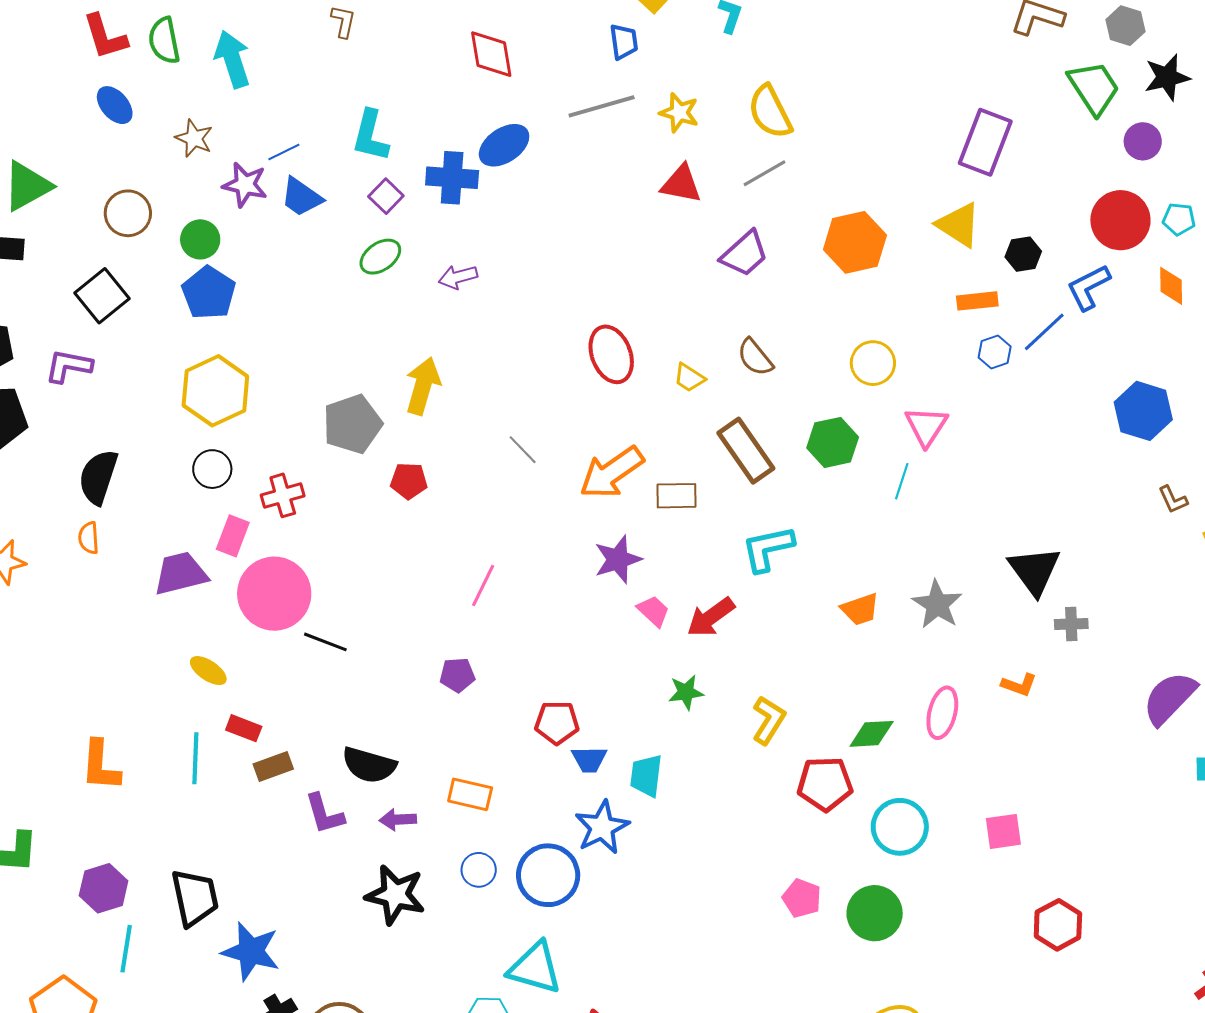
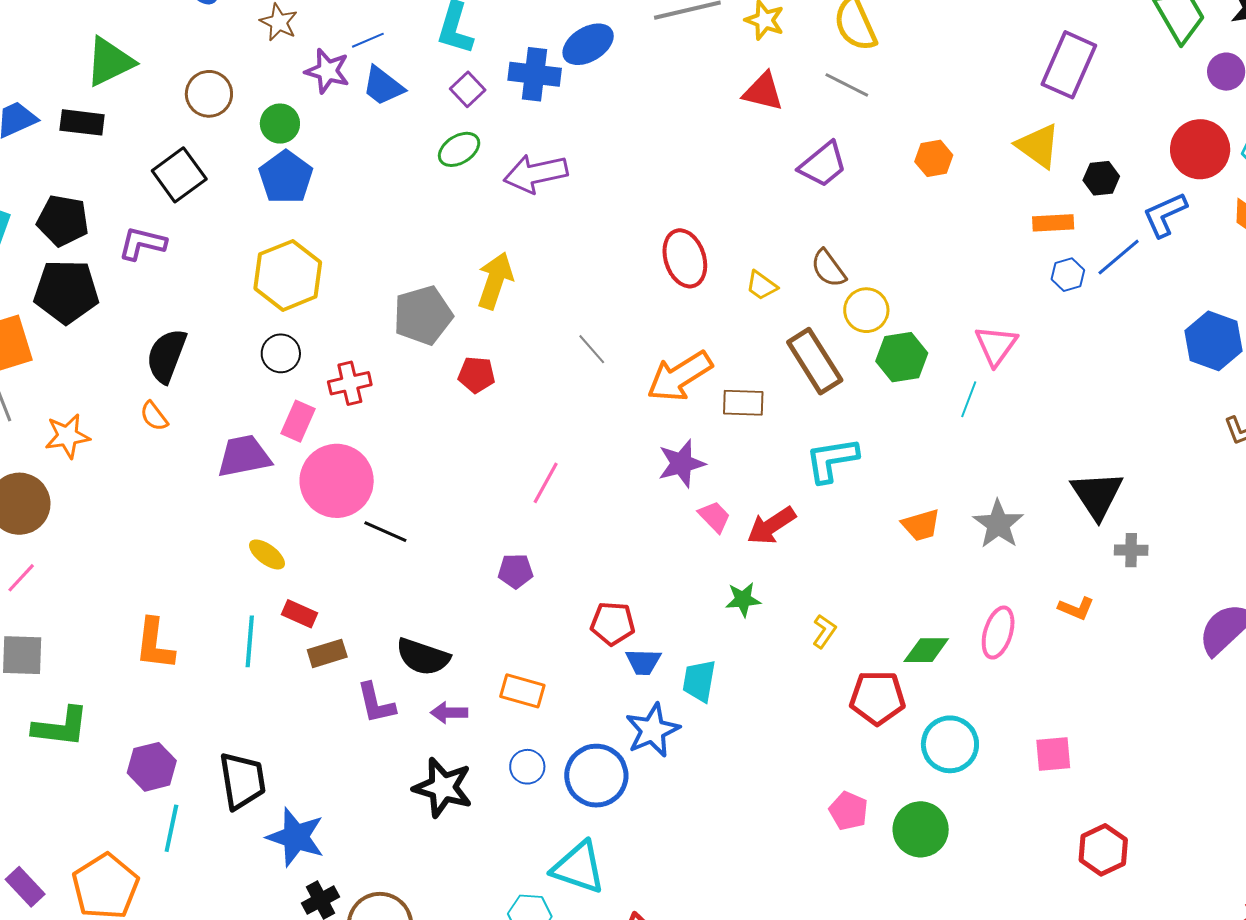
gray line: (764, 173) -> (847, 85), turned 54
orange hexagon: (855, 242) -> (934, 158), size x0.6
purple arrow: (458, 277) -> (536, 174), size x1.6
yellow circle: (873, 363) -> (866, 310), moved
orange semicircle: (89, 538) -> (154, 416), turned -36
yellow L-shape: (769, 720) -> (824, 631), size x0.7

